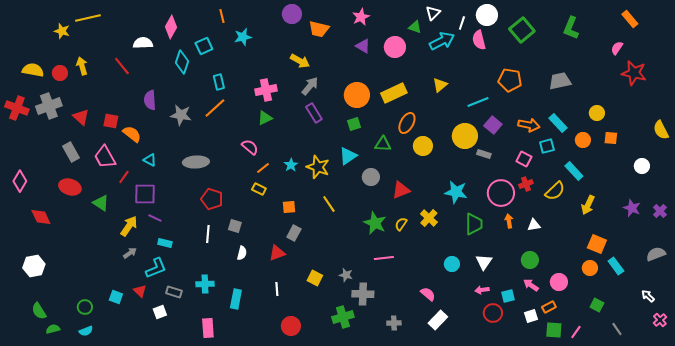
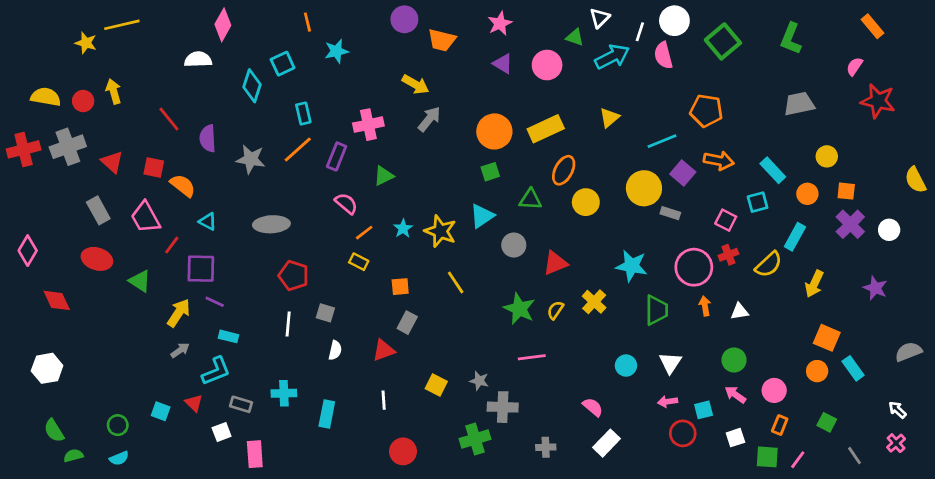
pink diamond: (171, 27) -> (223, 25), moved
red line: (122, 66) -> (169, 119), moved
gray trapezoid: (560, 81) -> (799, 104), moved
red cross: (17, 108) -> (24, 149), turned -35
purple rectangle: (314, 113) -> (337, 156), moved, turned 54
green triangle: (265, 118) -> (384, 176), moved
orange arrow: (529, 125) -> (719, 161), moved
cyan rectangle: (574, 171) -> (795, 237), turned 72
purple cross: (660, 211) -> (850, 224), moved, size x1.5
orange rectangle: (549, 307) -> (780, 425), moved, turned -40
pink cross: (660, 320) -> (896, 443), moved
pink rectangle: (208, 328) -> (255, 454), moved

